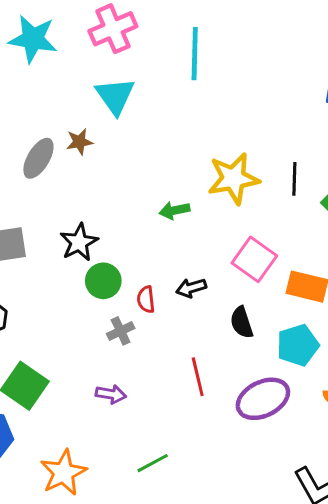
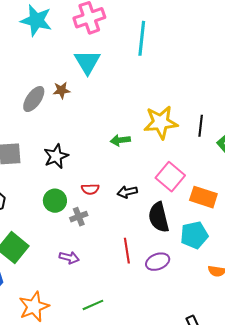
green circle: (103, 281) -> (55, 201), moved
red semicircle: (146, 299) -> (90, 189), moved, turned -90
black semicircle: (242, 322) -> (159, 217), size x1.4
purple ellipse: (263, 399) -> (158, 262), moved, size x0.7

